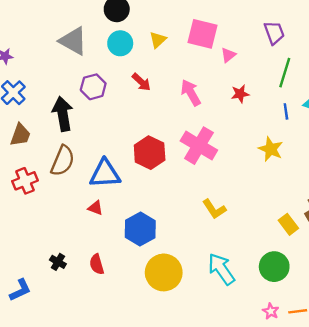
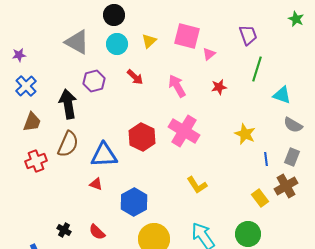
blue line: (286, 111) -> (266, 159), moved
red semicircle: (97, 264) -> (97, 232), turned -30

